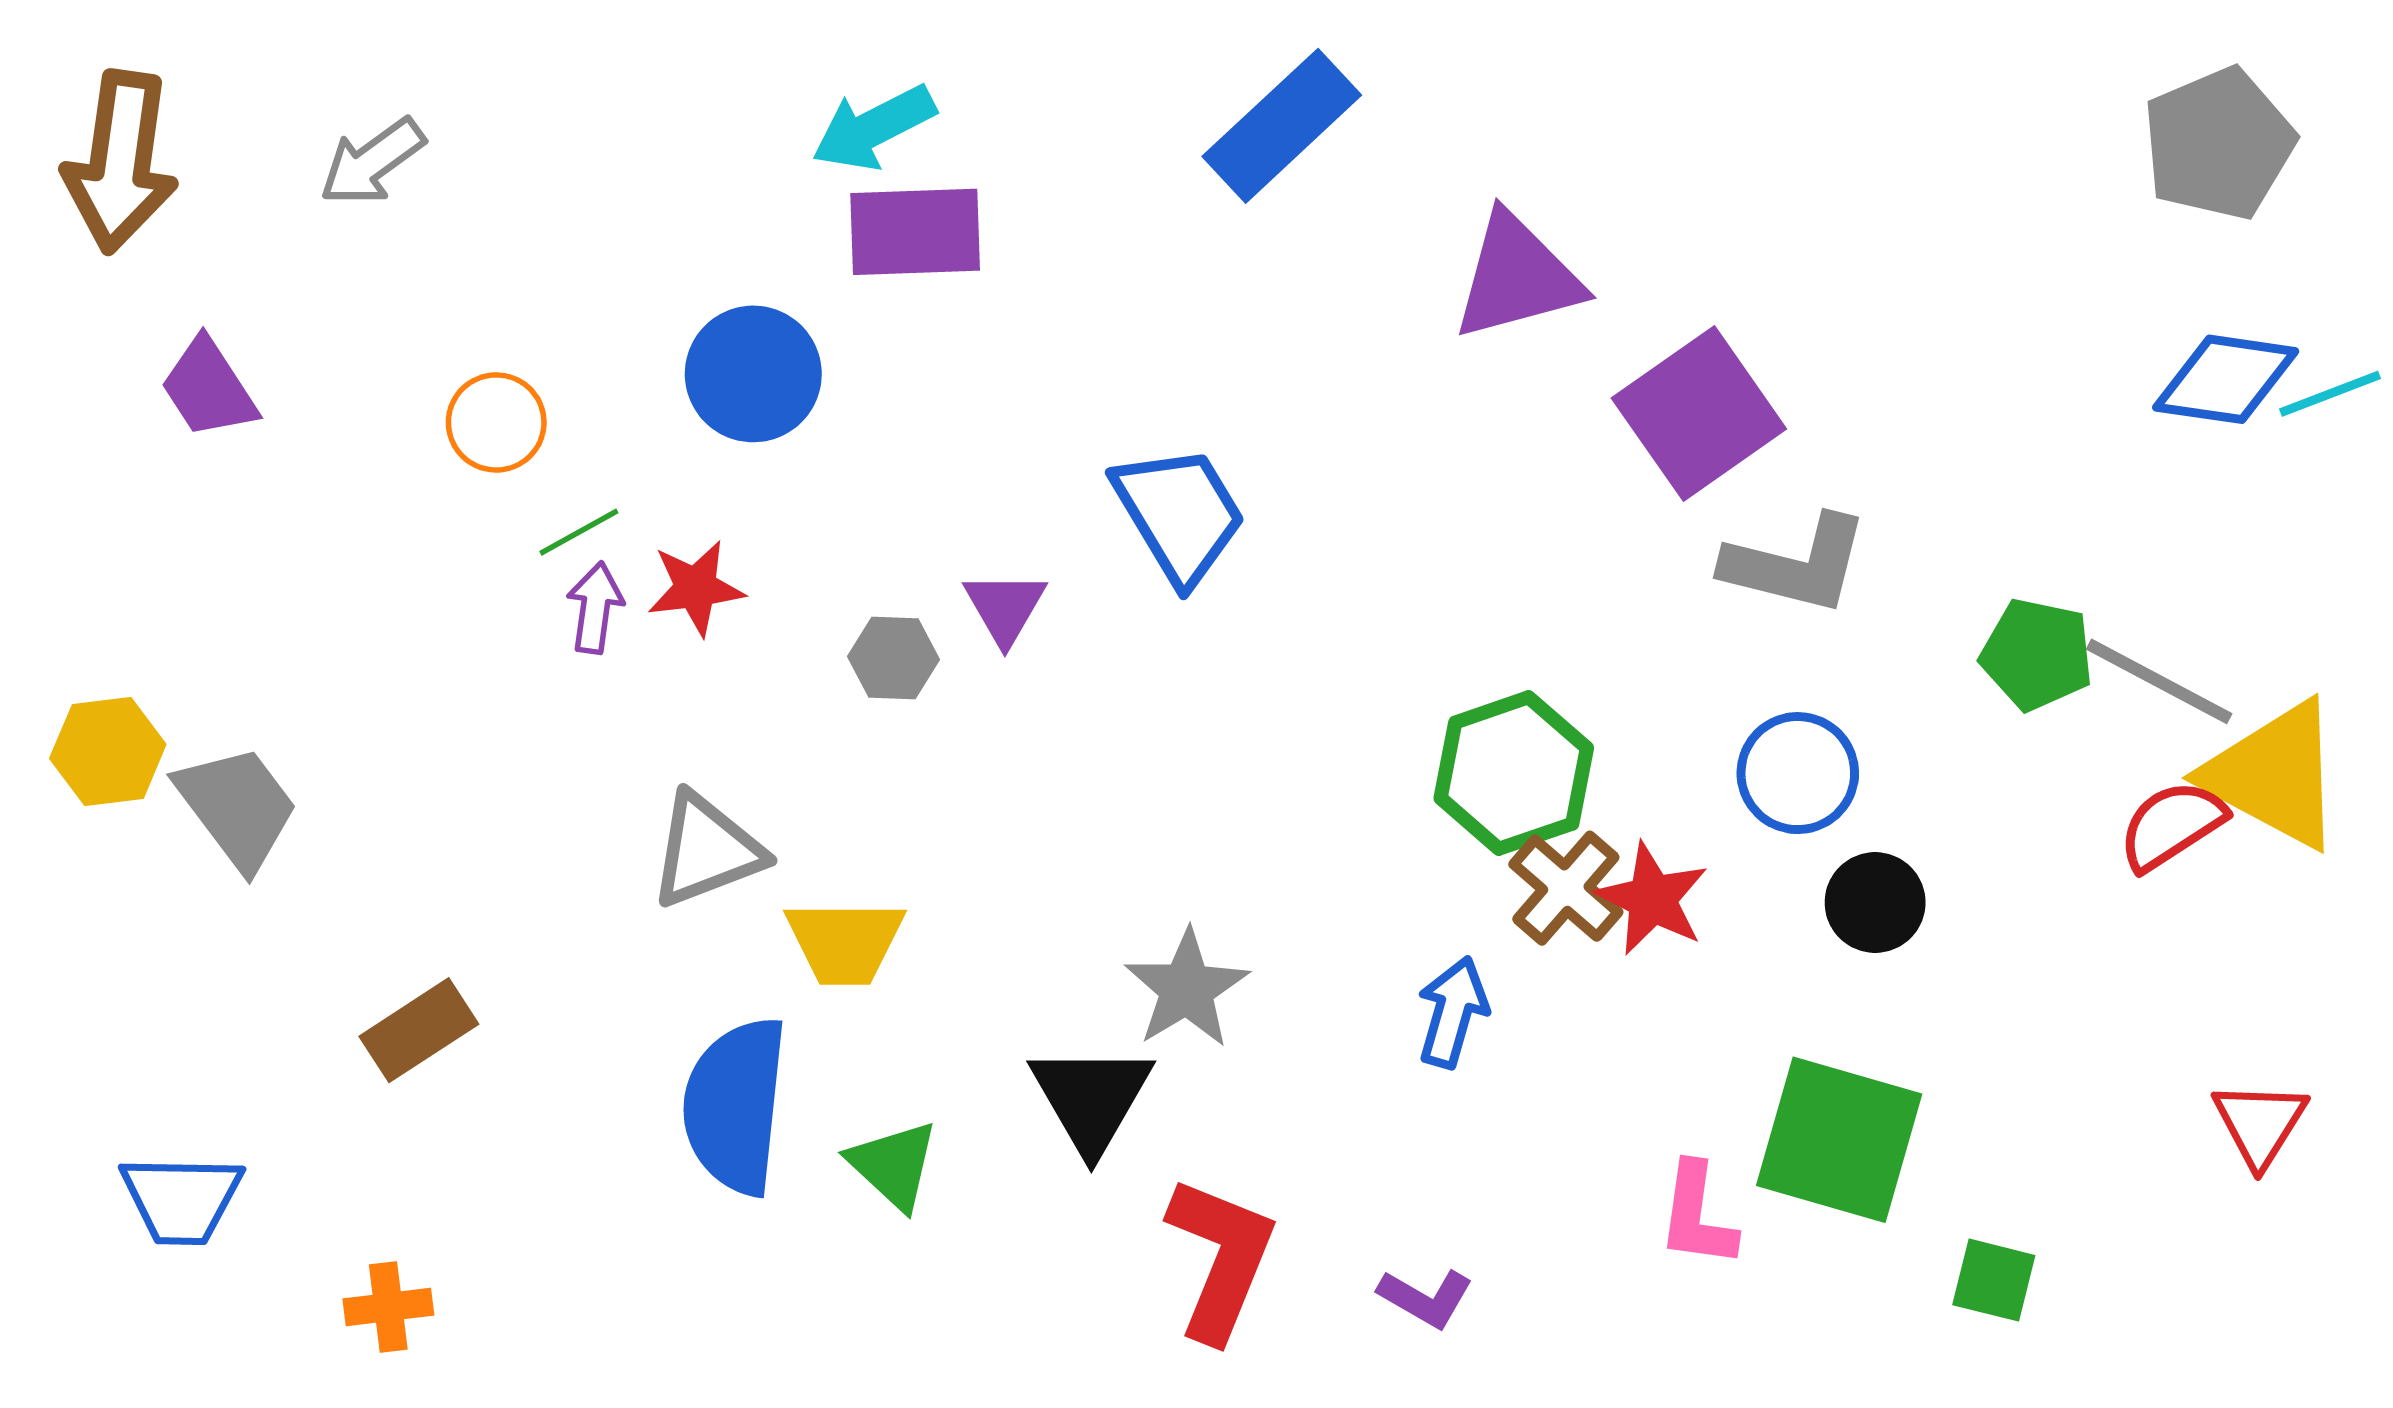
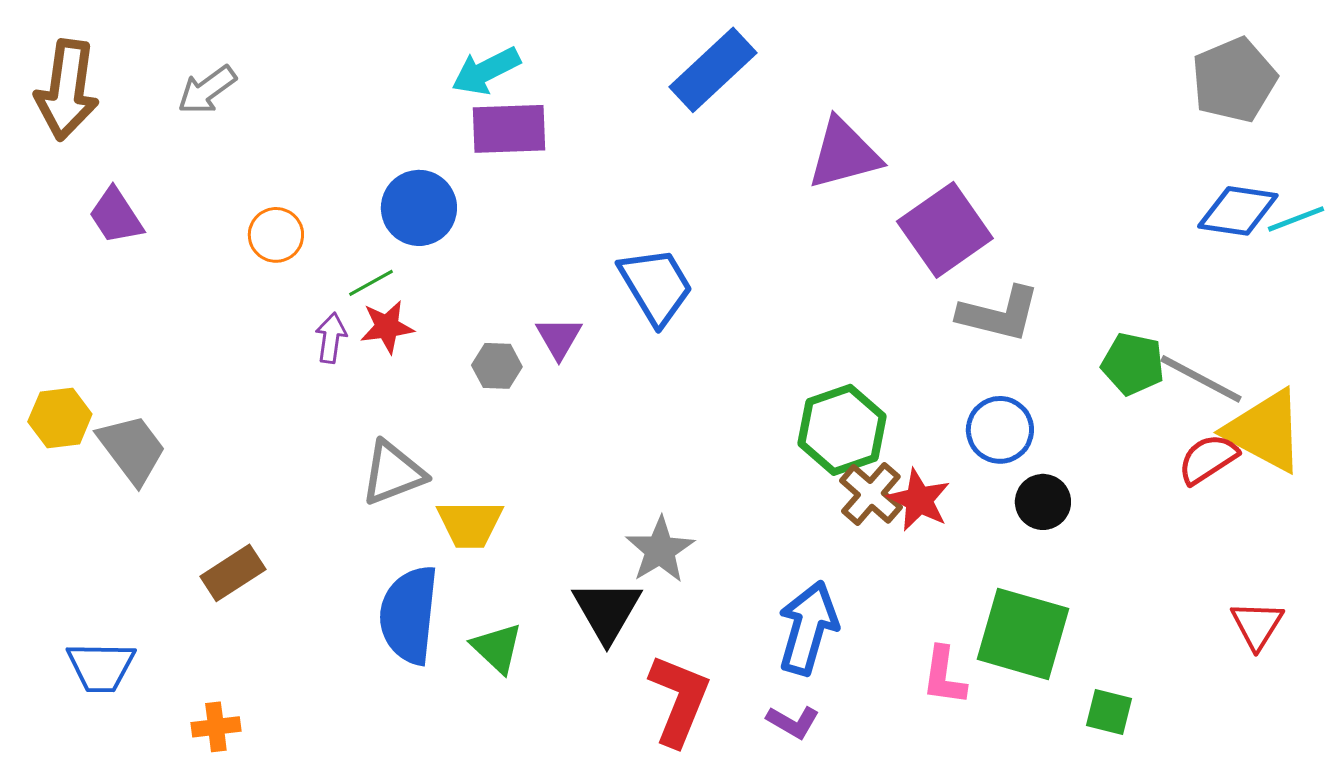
green line: (579, 532) -> (371, 283), moved
blue arrow: (1453, 1012) -> (808, 628), moved, size x1.5

